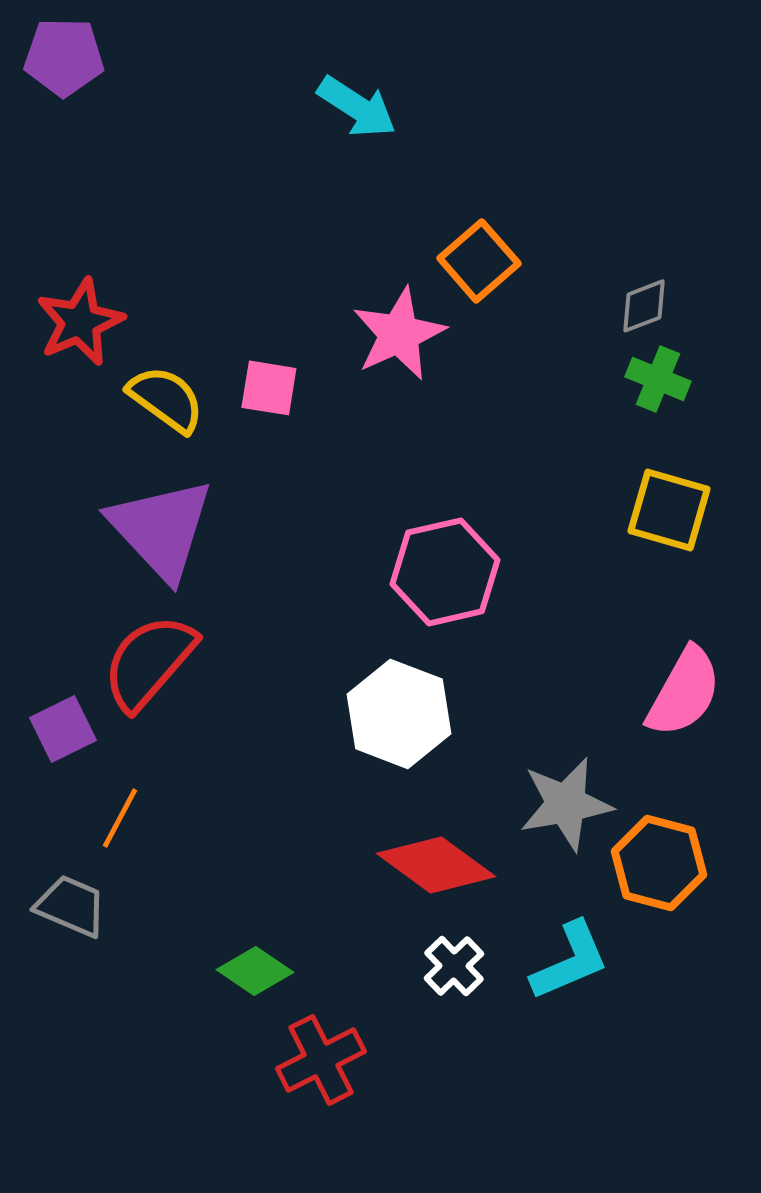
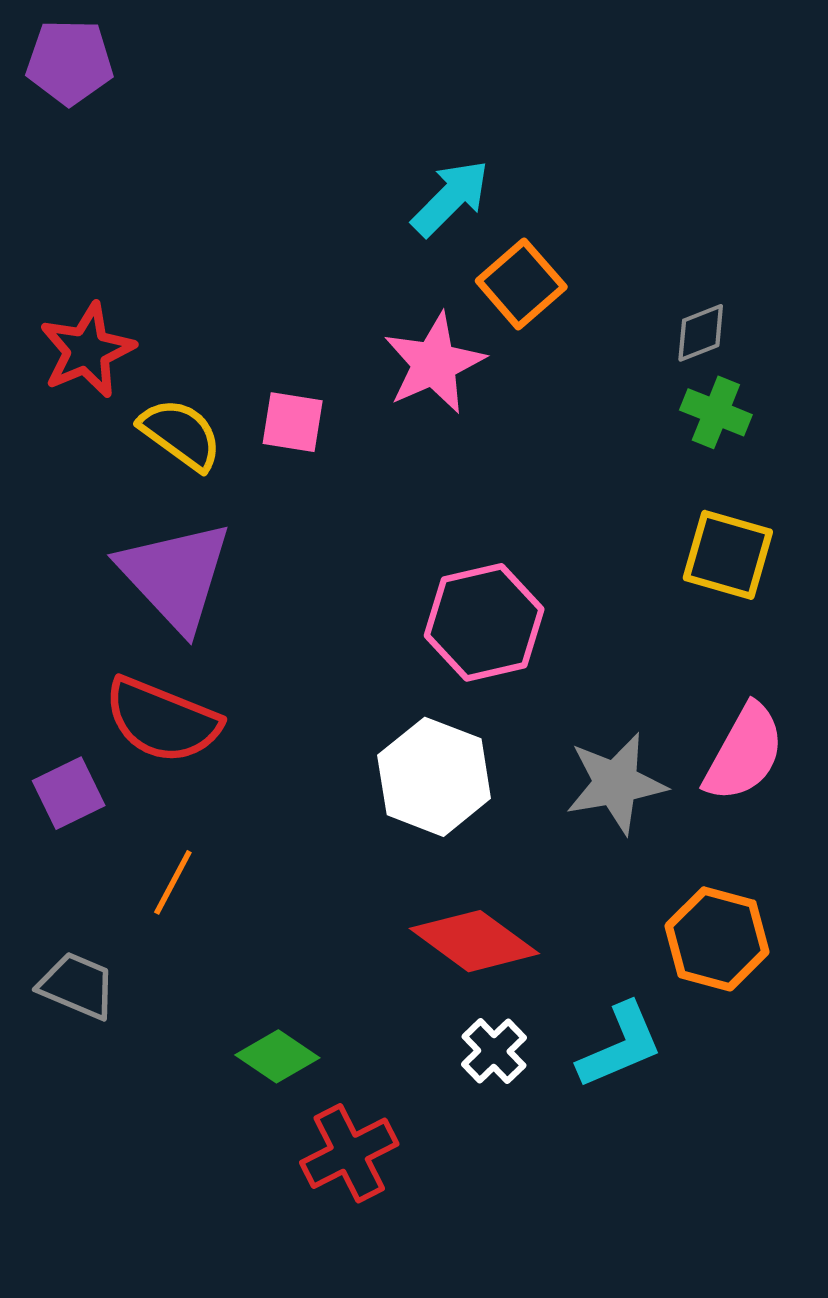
cyan arrow: (357, 107) -> (450, 198), moved, turned -78
red semicircle: (149, 662) -> (162, 720), turned -109
gray star: (566, 804) -> (616, 783), moved
orange line: (120, 818) -> (173, 882), moved

